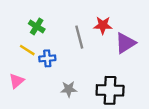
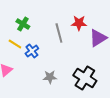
blue cross: (47, 58) -> (32, 51), turned -32
black cross: (110, 90) -> (85, 78), turned 30

